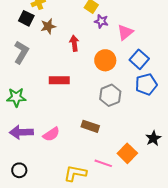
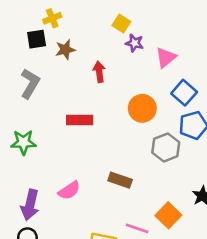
black square: (26, 18) -> (37, 39), turned -35
orange circle: (105, 60) -> (142, 108), moved
gray hexagon: (110, 95) -> (166, 147), moved
purple arrow: (21, 132) -> (30, 205), moved, turned -75

